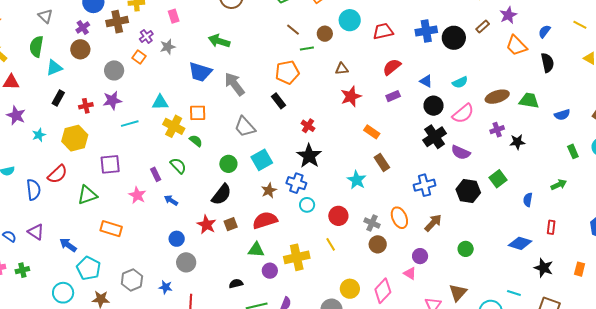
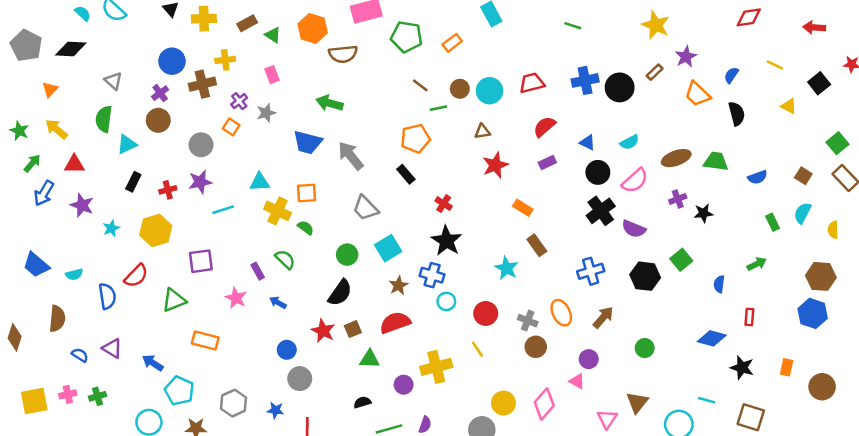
cyan circle: (350, 20) -> (490, 91), moved
green triangle: (256, 250) -> (370, 359), moved

